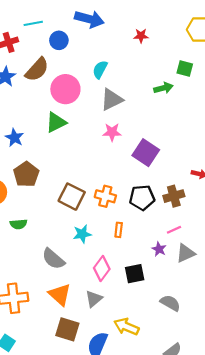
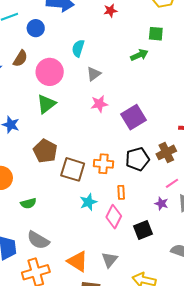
brown semicircle: (37, 70) -> (20, 58), size x0.7
gray triangle: (112, 100) -> (94, 74), size x0.7
purple square: (146, 153) -> (134, 117), turned 35
brown pentagon: (26, 174) -> (45, 151), moved
gray semicircle: (53, 259) -> (38, 240), moved
pink diamond: (102, 268) -> (114, 217), moved

